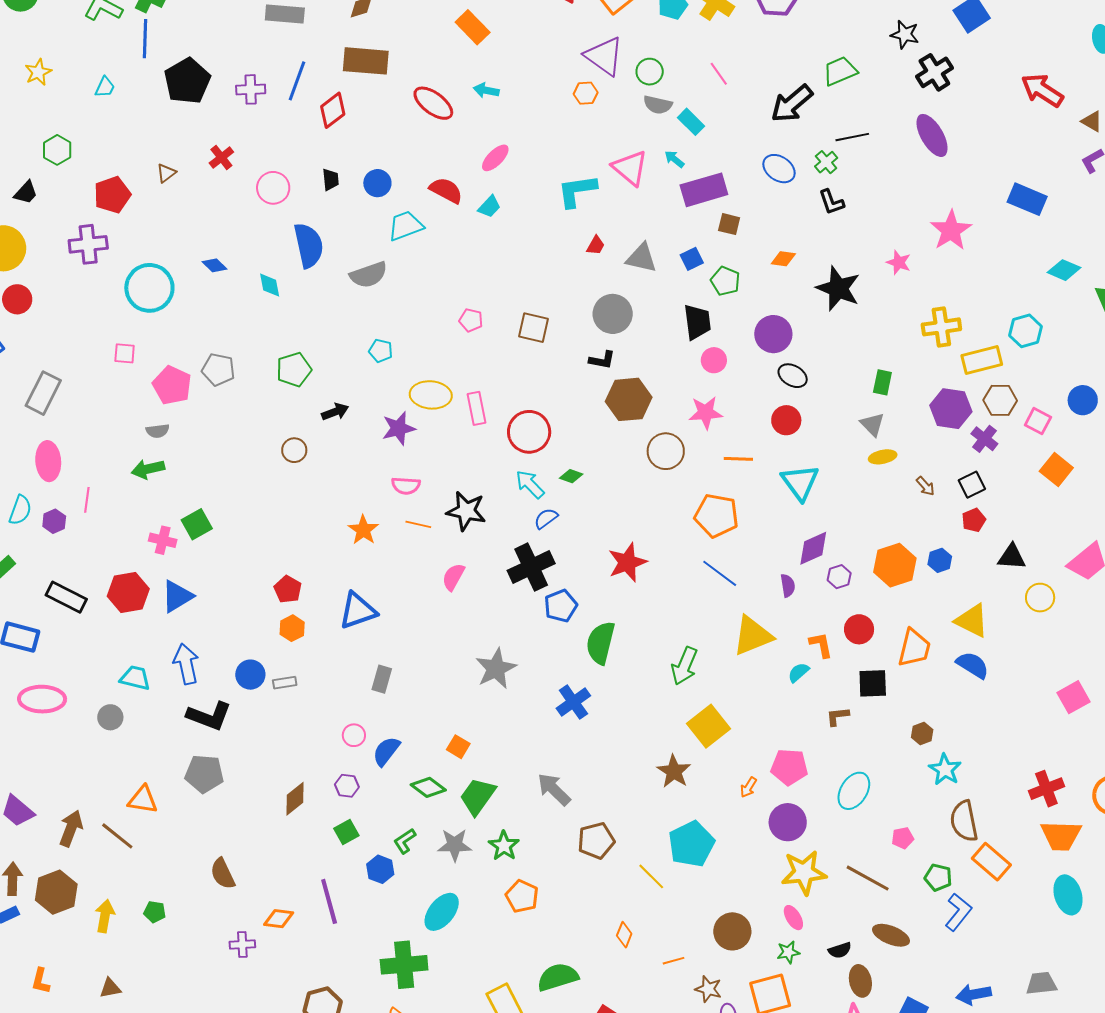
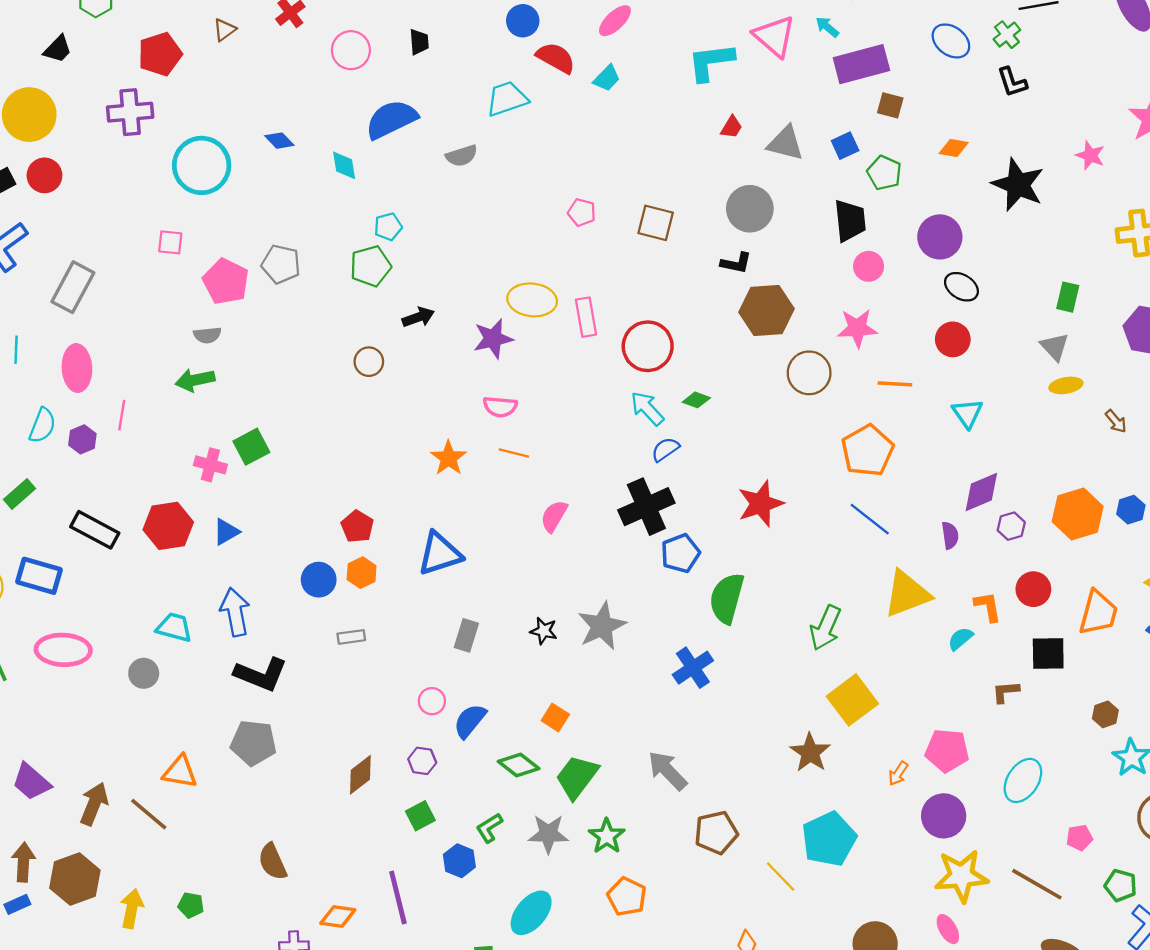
blue circle: (377, 183) -> (523, 21), moved
blue semicircle: (309, 245) -> (391, 119), turned -105
gray semicircle: (369, 275) -> (462, 156), size x0.7
cyan pentagon: (381, 351) -> (388, 227), moved, turned -30
cyan triangle: (800, 482) -> (967, 413), size x0.7
black star: (466, 511) -> (544, 631), moved, size x0.6
orange pentagon: (716, 516) -> (867, 451), turned 30
blue triangle: (177, 596) -> (226, 532), size x0.7
blue circle: (250, 675) -> (319, 580), moved

